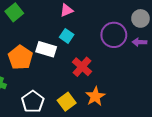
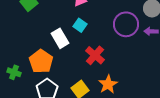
white rectangle: (46, 49) -> (60, 38), turned 42
orange pentagon: (20, 57) -> (41, 61), moved

